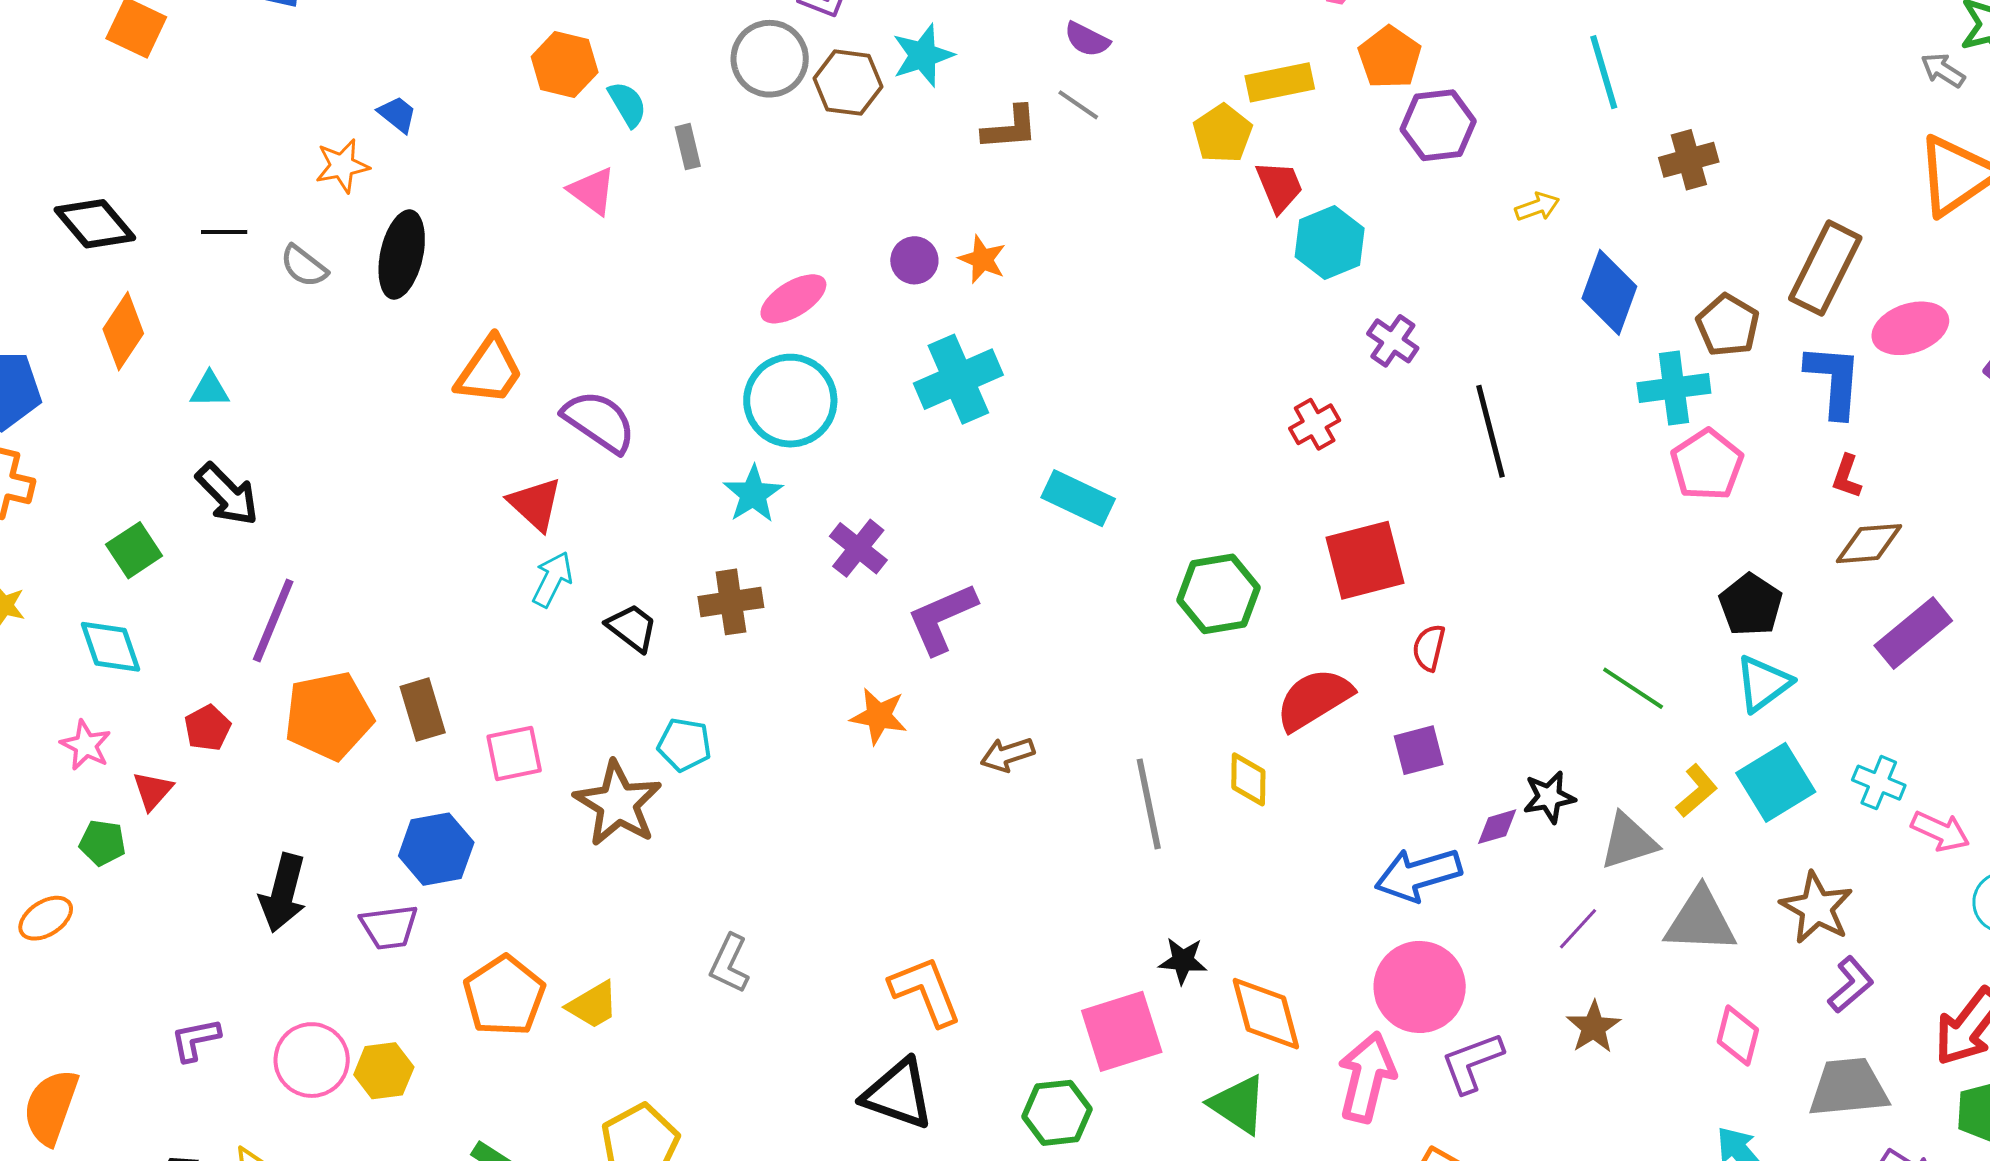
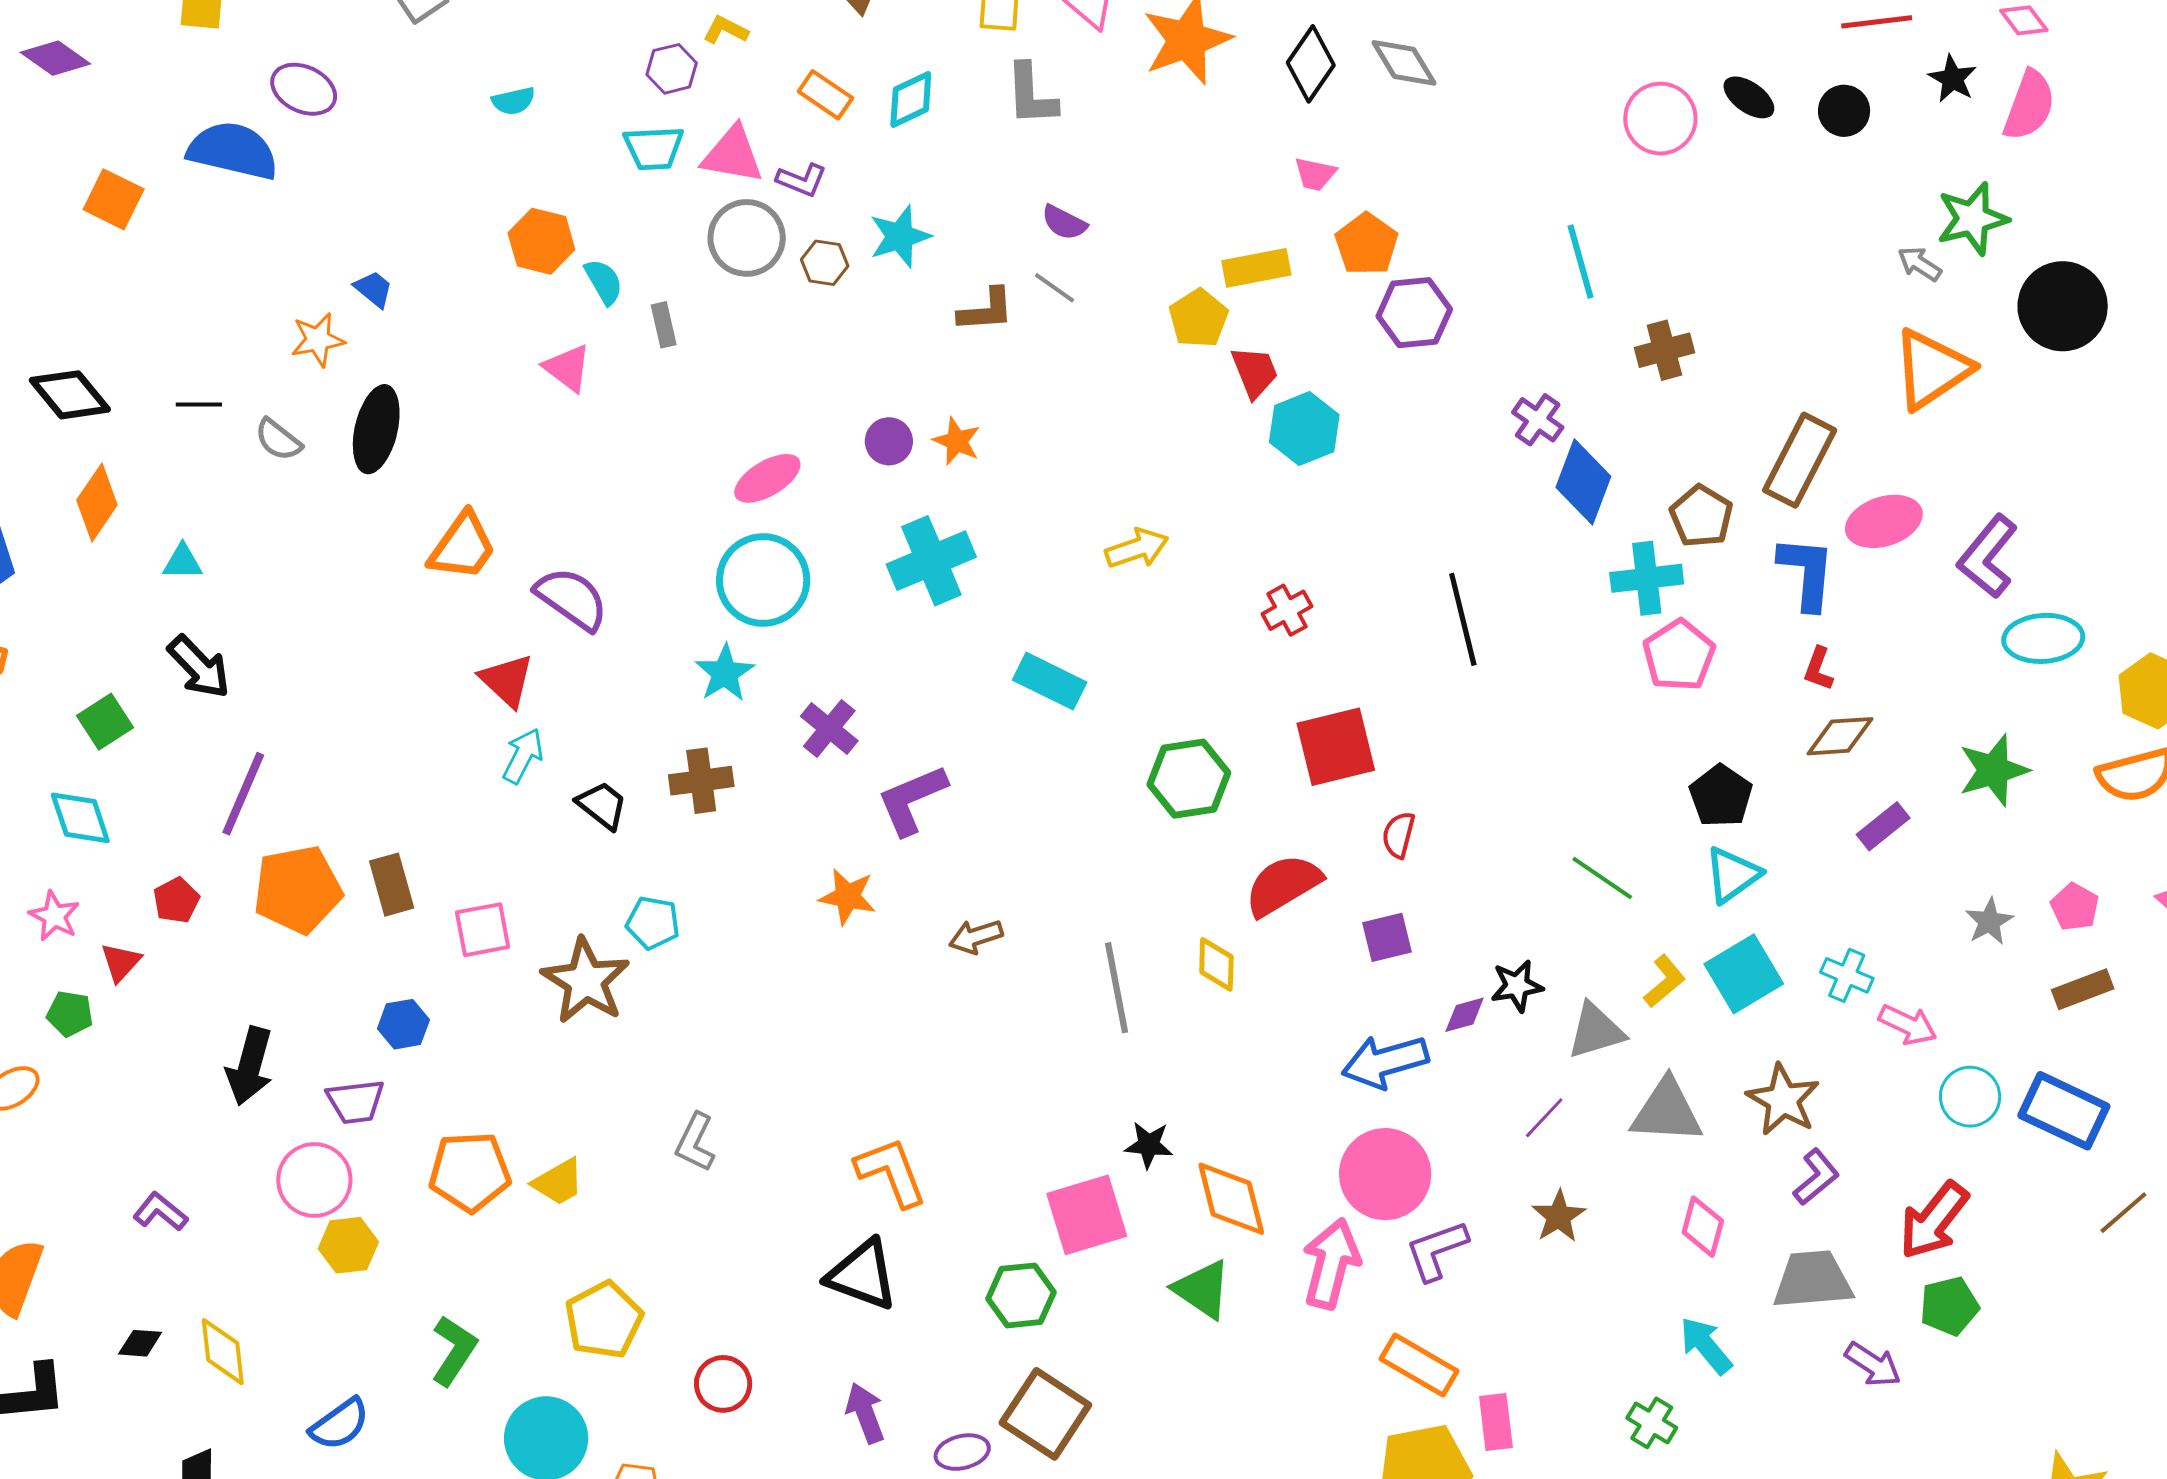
brown hexagon: (848, 83) -> (825, 263), size x0.7
yellow arrow: (1537, 207) -> (1137, 548), moved, size x1.4
purple cross: (1393, 341) -> (1538, 420), moved
purple rectangle: (1913, 633) -> (1883, 826), size x0.7
blue hexagon: (436, 849) -> (403, 1024), size x0.7
orange pentagon: (504, 996) -> (470, 1172), turned 30
purple L-shape: (195, 1040) -> (160, 1212), turned 50
pink circle: (312, 1060) -> (314, 1180), moved

